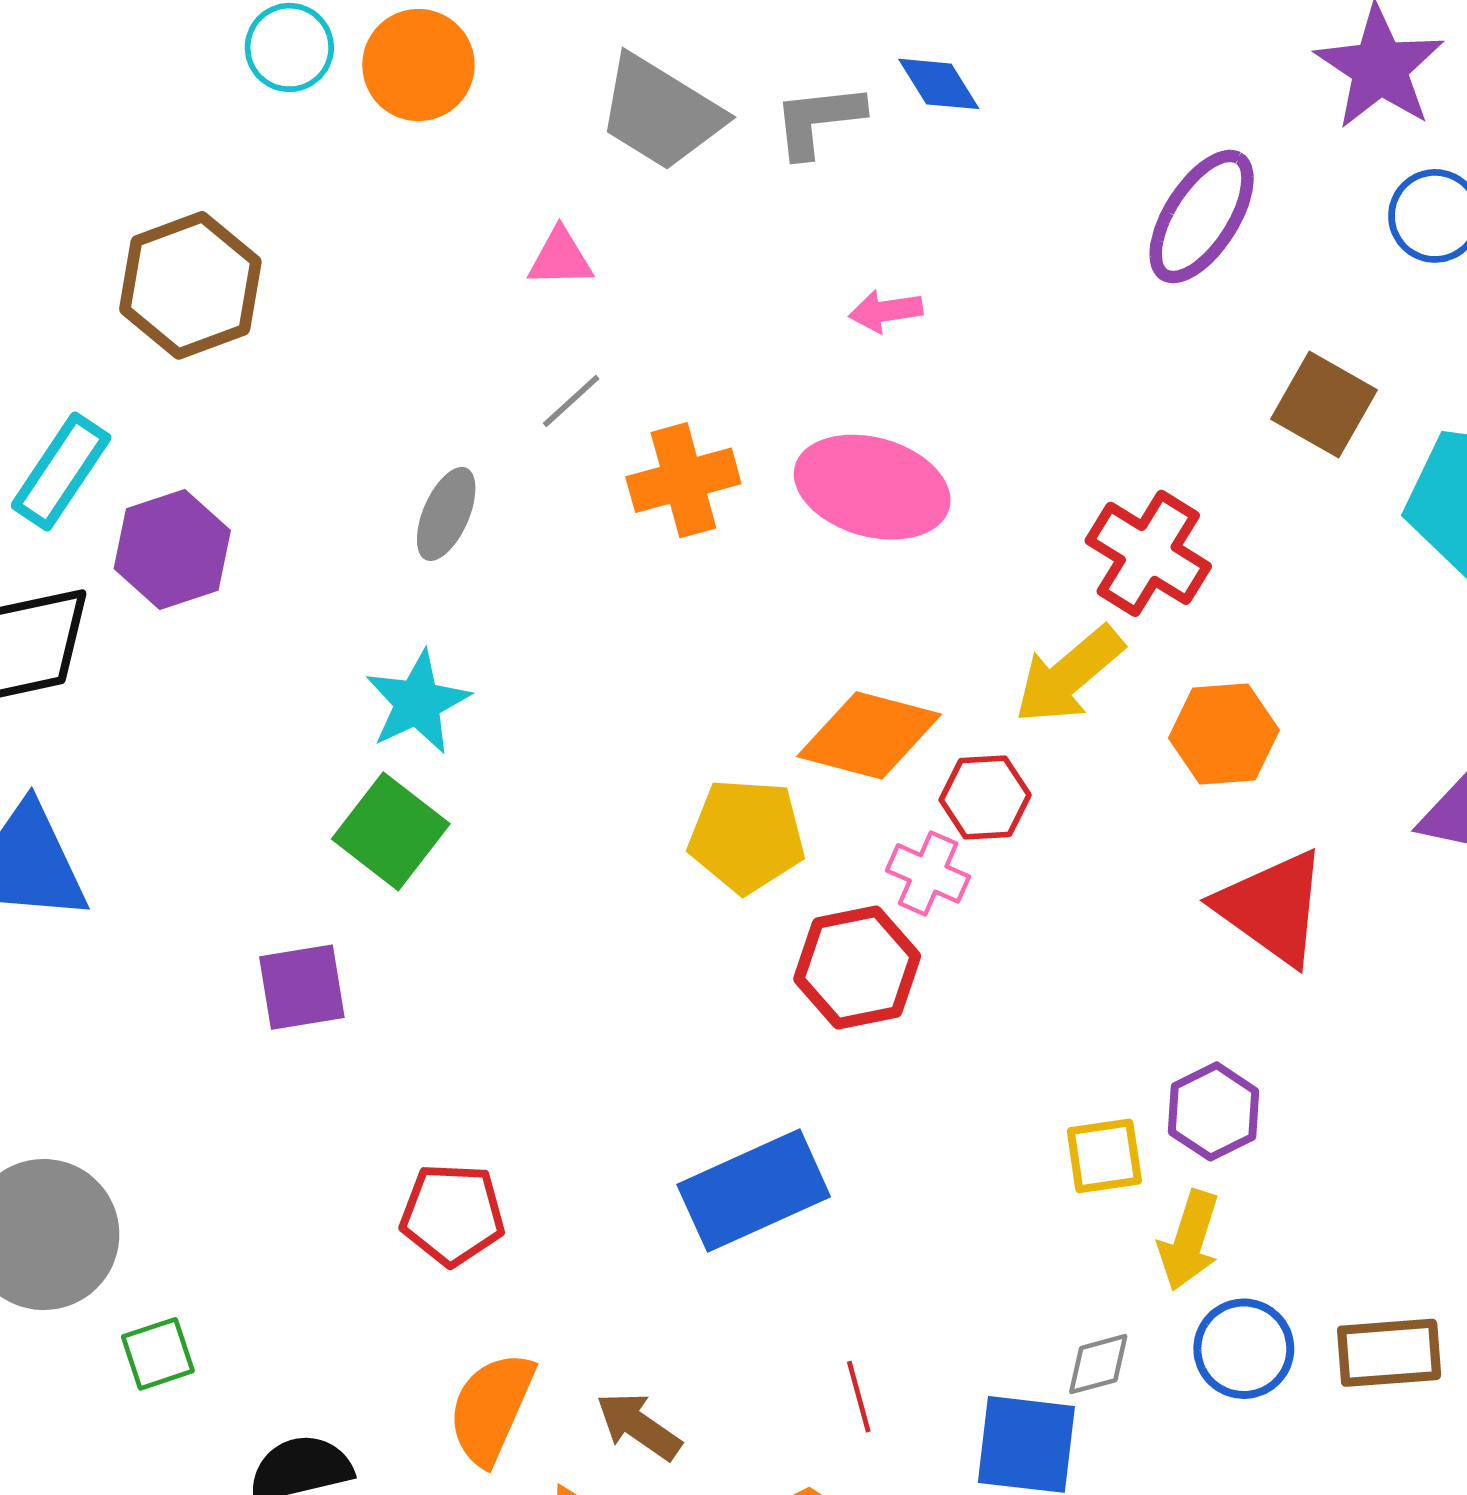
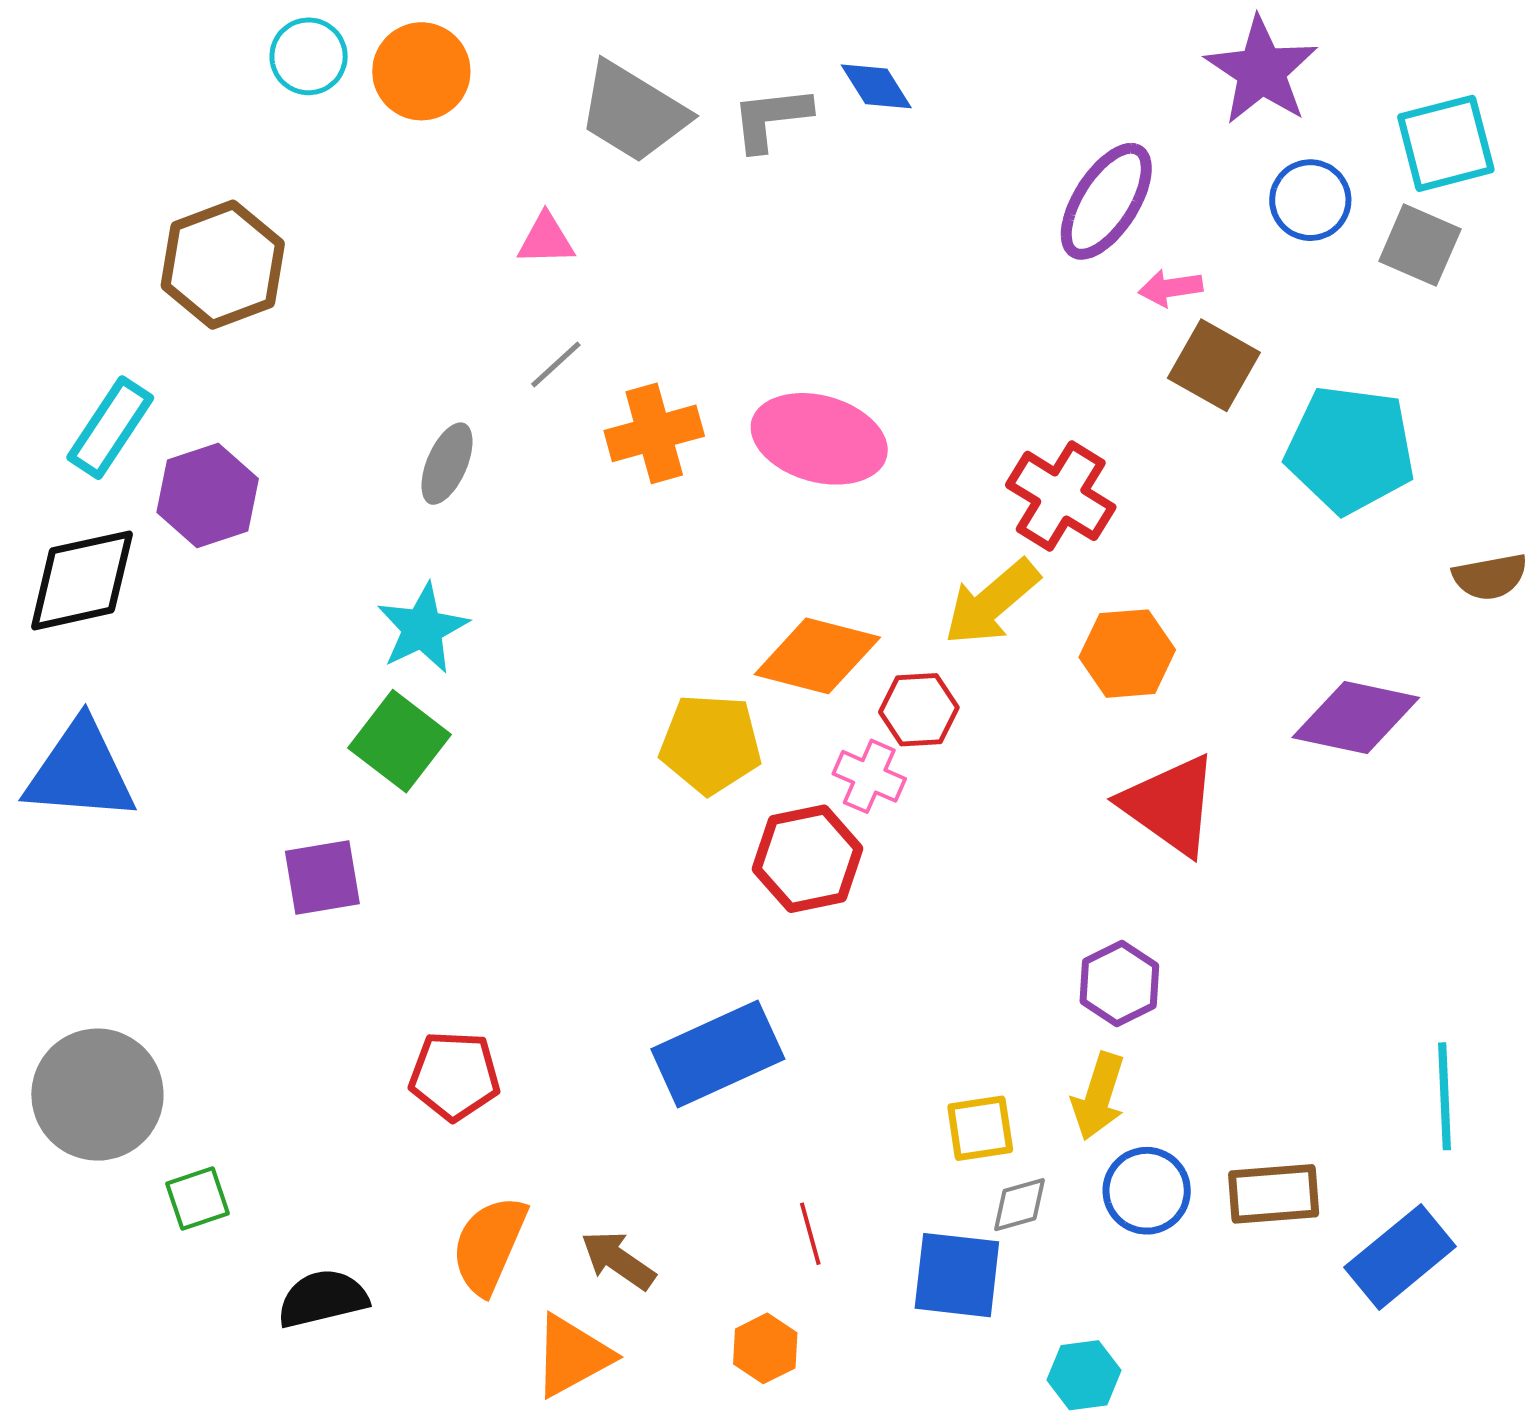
pink arrow: (886, 311) -> (1171, 288), moved
yellow square: (1104, 1156) -> (980, 1128), moved

